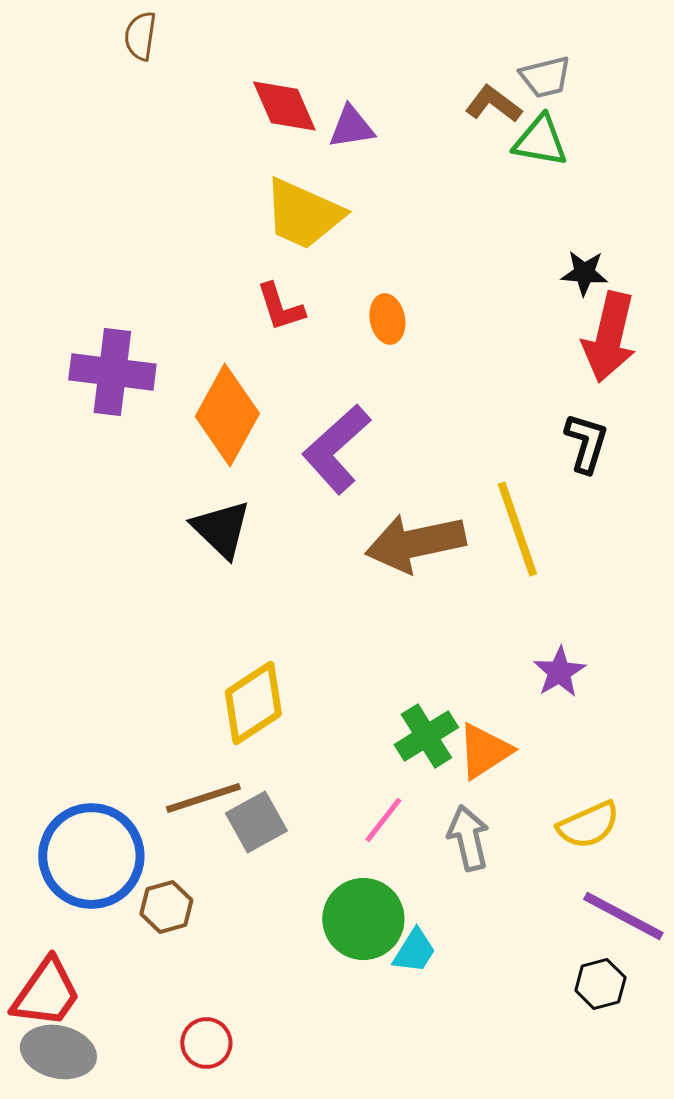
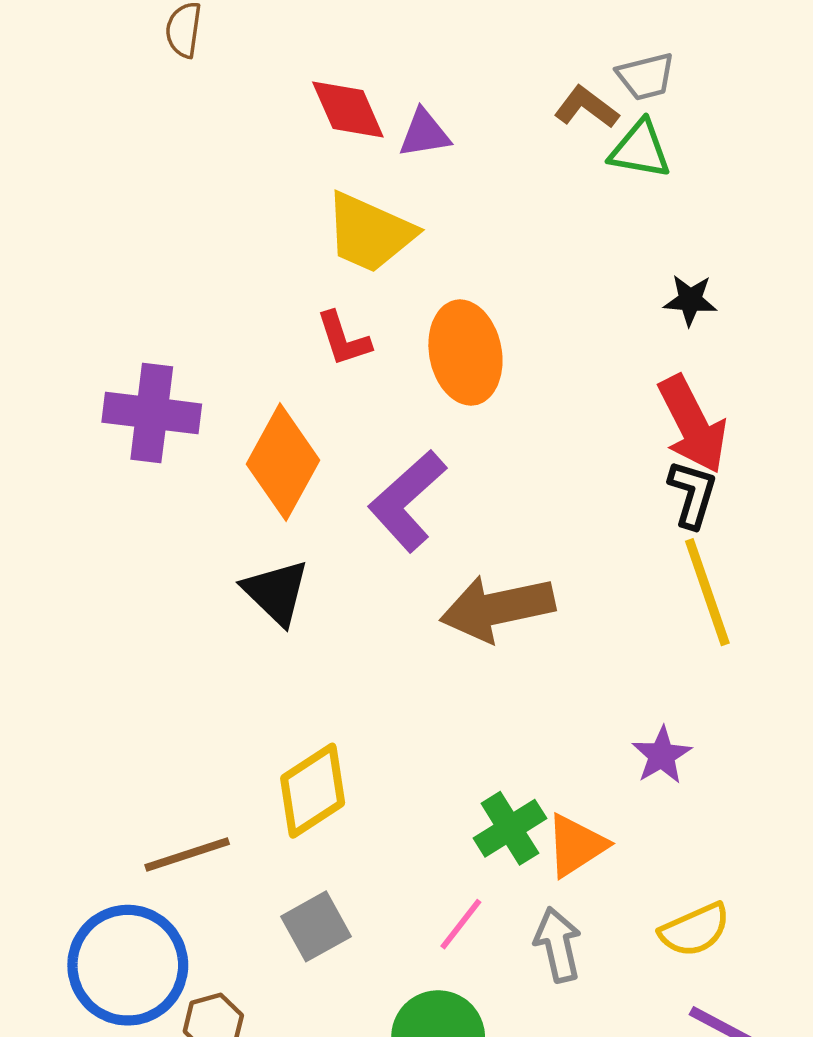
orange ellipse: (387, 319) -> (465, 353), size x1.8
red arrow: (609, 337) -> (692, 424), moved, turned -40
yellow line: (517, 529) -> (707, 592), moved
brown line: (203, 798) -> (187, 855), moved

